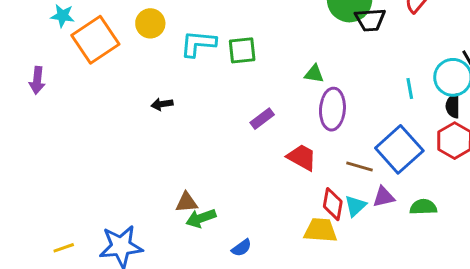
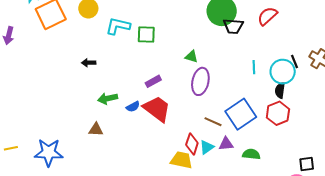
cyan line: (410, 89) -> (254, 67), moved
red trapezoid: (302, 157) -> (157, 109), moved, size x1.4
green arrow: (201, 218) -> (108, 98), moved
blue semicircle: (242, 248) -> (133, 107), moved

